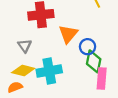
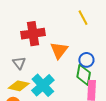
blue circle: (88, 47) -> (86, 60), moved
cyan cross: (49, 71) -> (43, 85), turned -30

